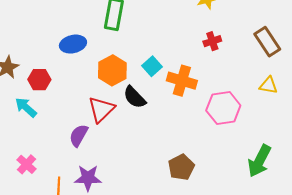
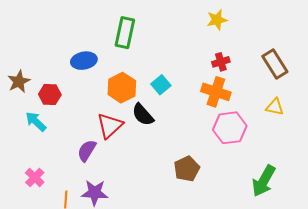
orange cross: (182, 81) -> (216, 92), moved
brown pentagon: (181, 167) -> (187, 169), moved

